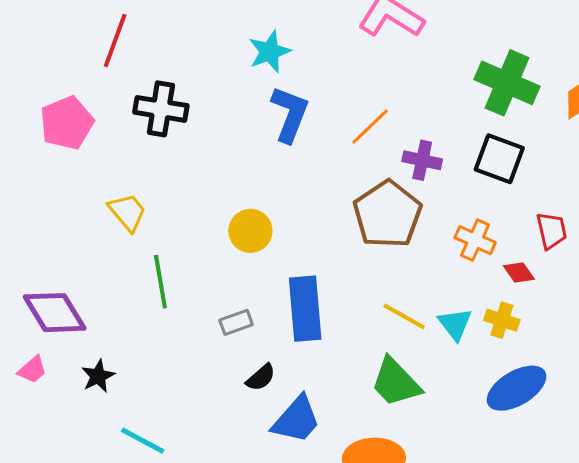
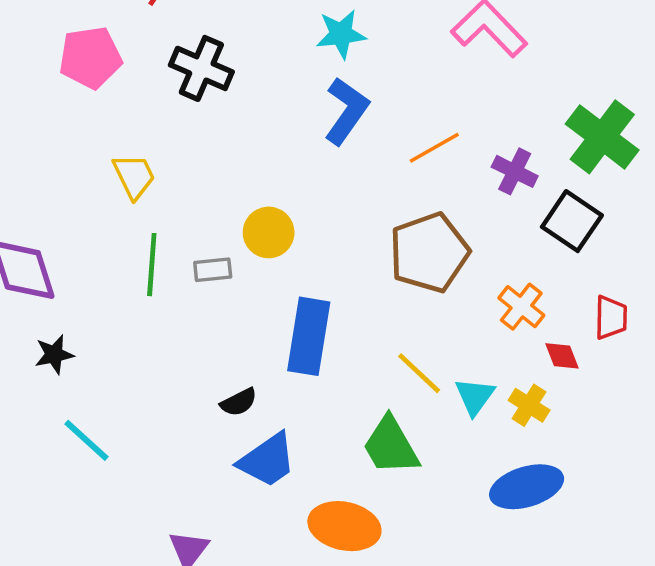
purple cross: (422, 160) -> (515, 171), moved
gray rectangle: (236, 322) -> (213, 270), moved

